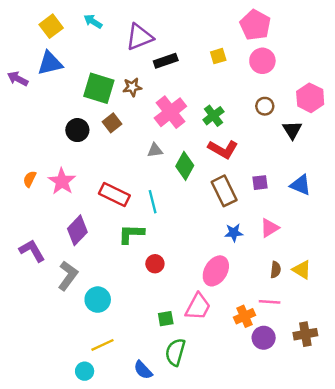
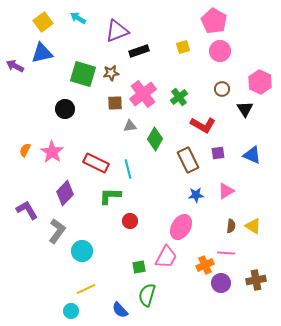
brown square: (112, 123) -> (115, 103), moved, turned 35
red L-shape: (223, 149) -> (203, 125), moved

